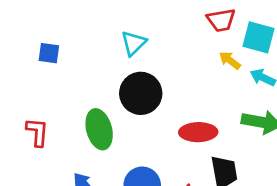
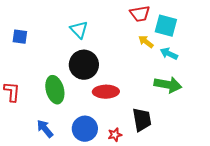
cyan triangle: (134, 43) -> (79, 30), turned -30
red ellipse: (198, 132) -> (106, 92), moved

